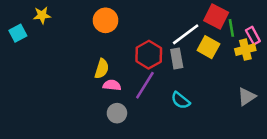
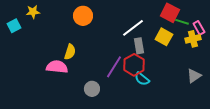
green line: (231, 28) -> (182, 22), turned -64
white line: (186, 34) -> (133, 28), moved
red hexagon: (149, 55) -> (134, 65), moved
yellow semicircle: (102, 69) -> (70, 52), moved
pink semicircle: (112, 85) -> (57, 67), moved, size x1.5

